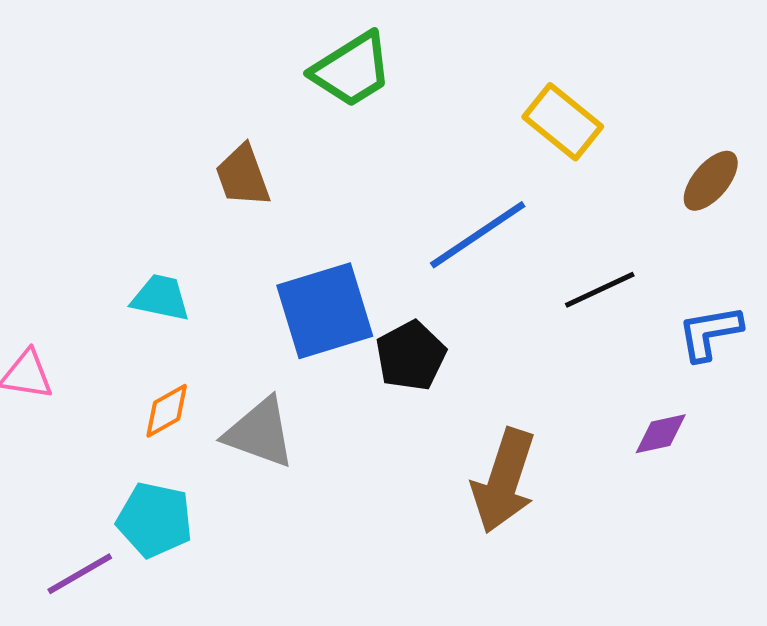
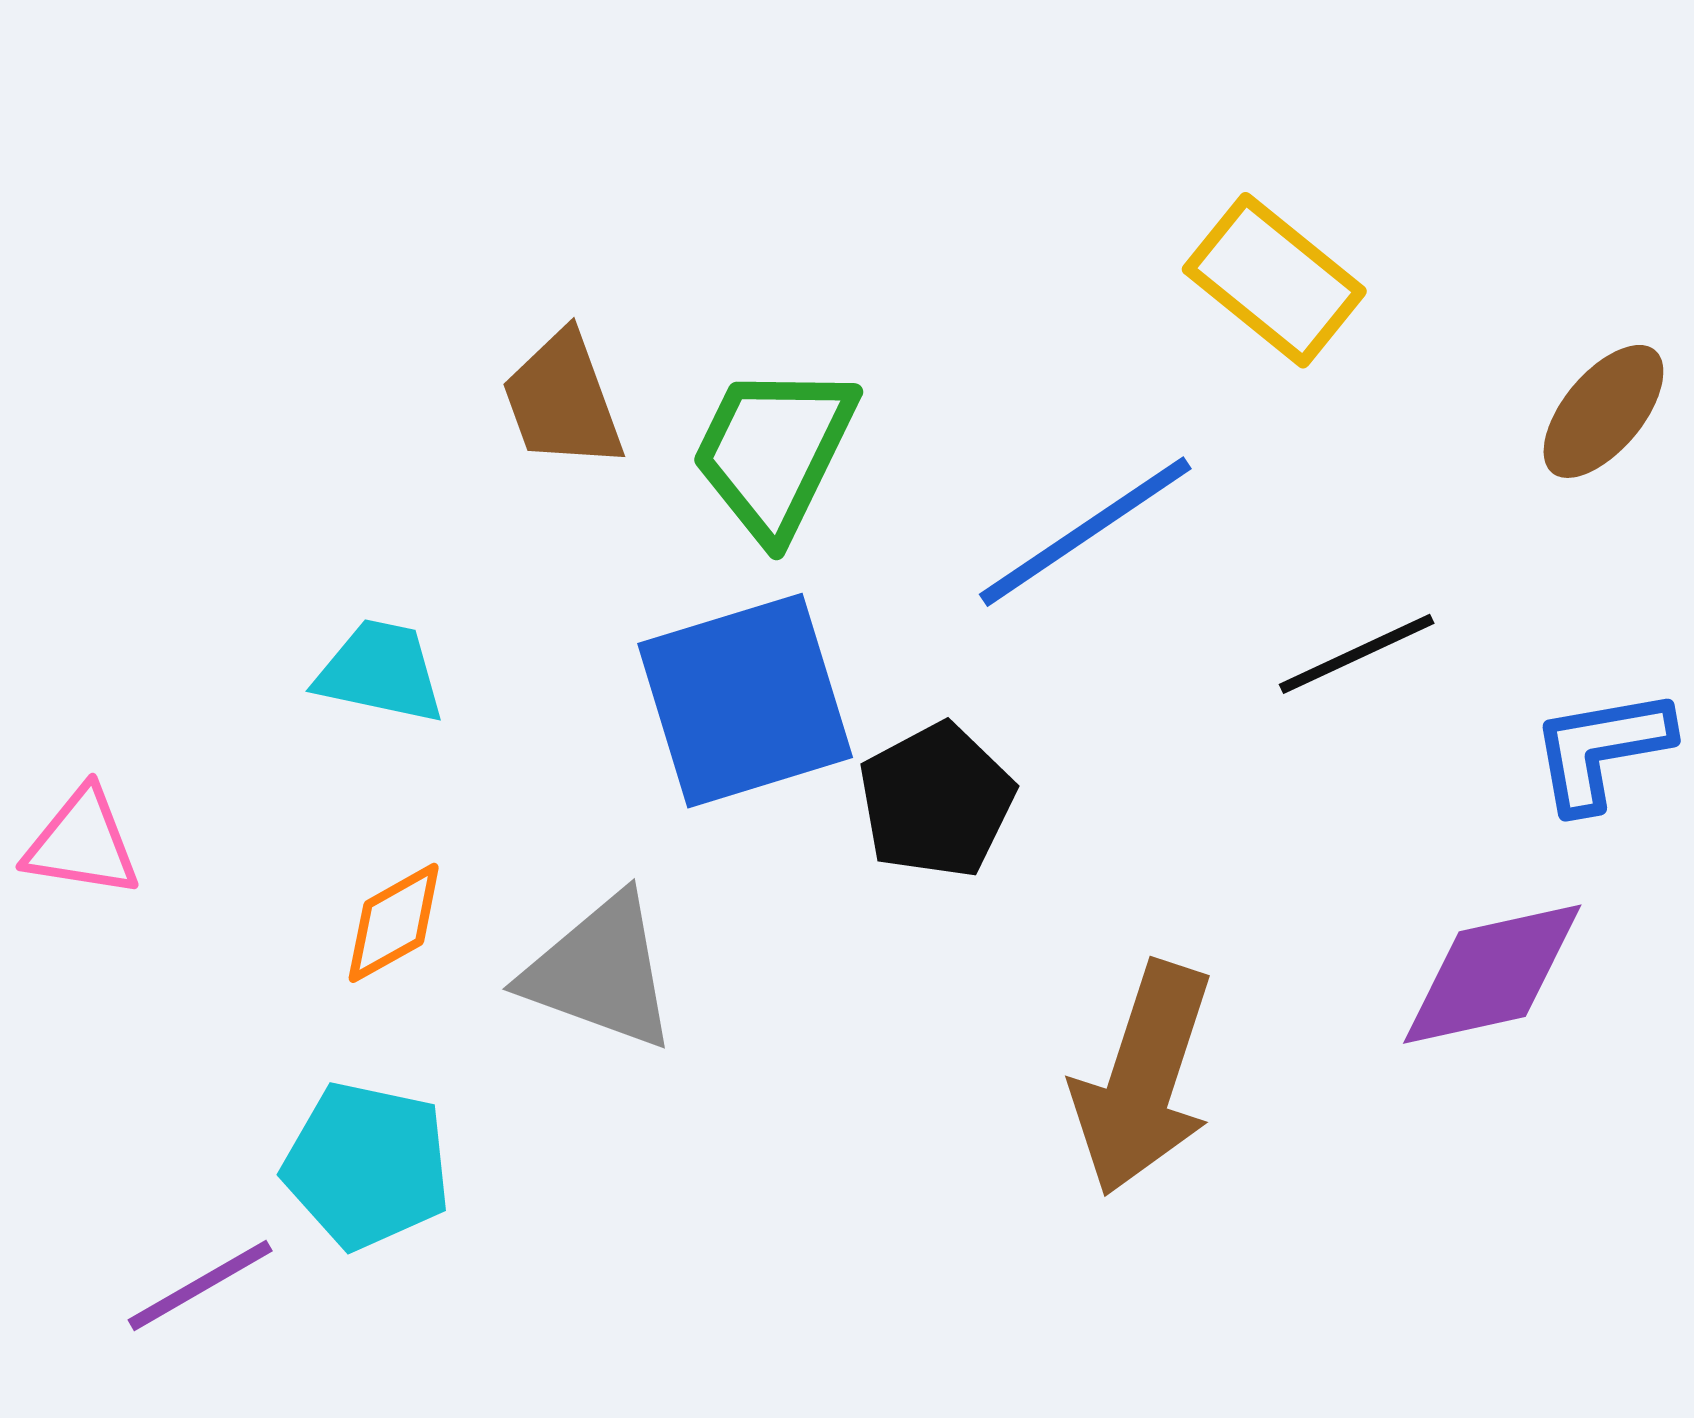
green trapezoid: (352, 70) -> (774, 451), moved, turned 148
purple diamond: (661, 434) -> (1492, 974), size x1.6

